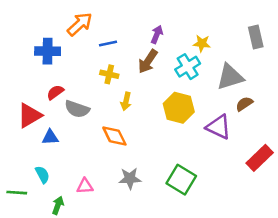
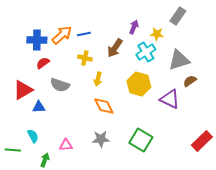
orange arrow: (80, 24) -> (62, 35), moved
purple arrow: (157, 34) -> (134, 27), moved
gray rectangle: (256, 37) -> (178, 16), moved, turned 48
red semicircle: (55, 92) -> (43, 63), moved
orange diamond: (114, 136) -> (104, 106), moved
red rectangle: (260, 158) -> (202, 141), moved

